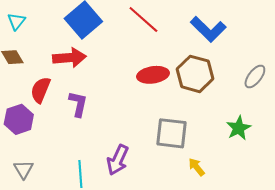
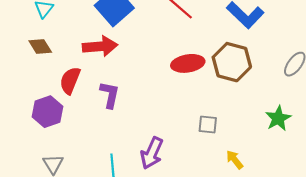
gray square: (171, 133) -> (208, 125), size x0.6

